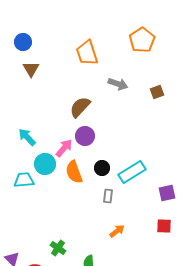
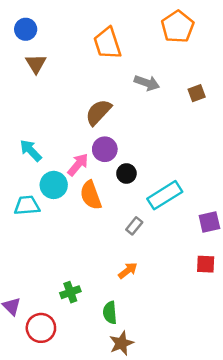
black circle: (102, 168) -> (126, 173), moved
gray rectangle: (108, 196) -> (134, 226), turned 32
orange arrow: (117, 231) -> (128, 270), moved
green cross: (58, 248) -> (70, 292), turned 35

